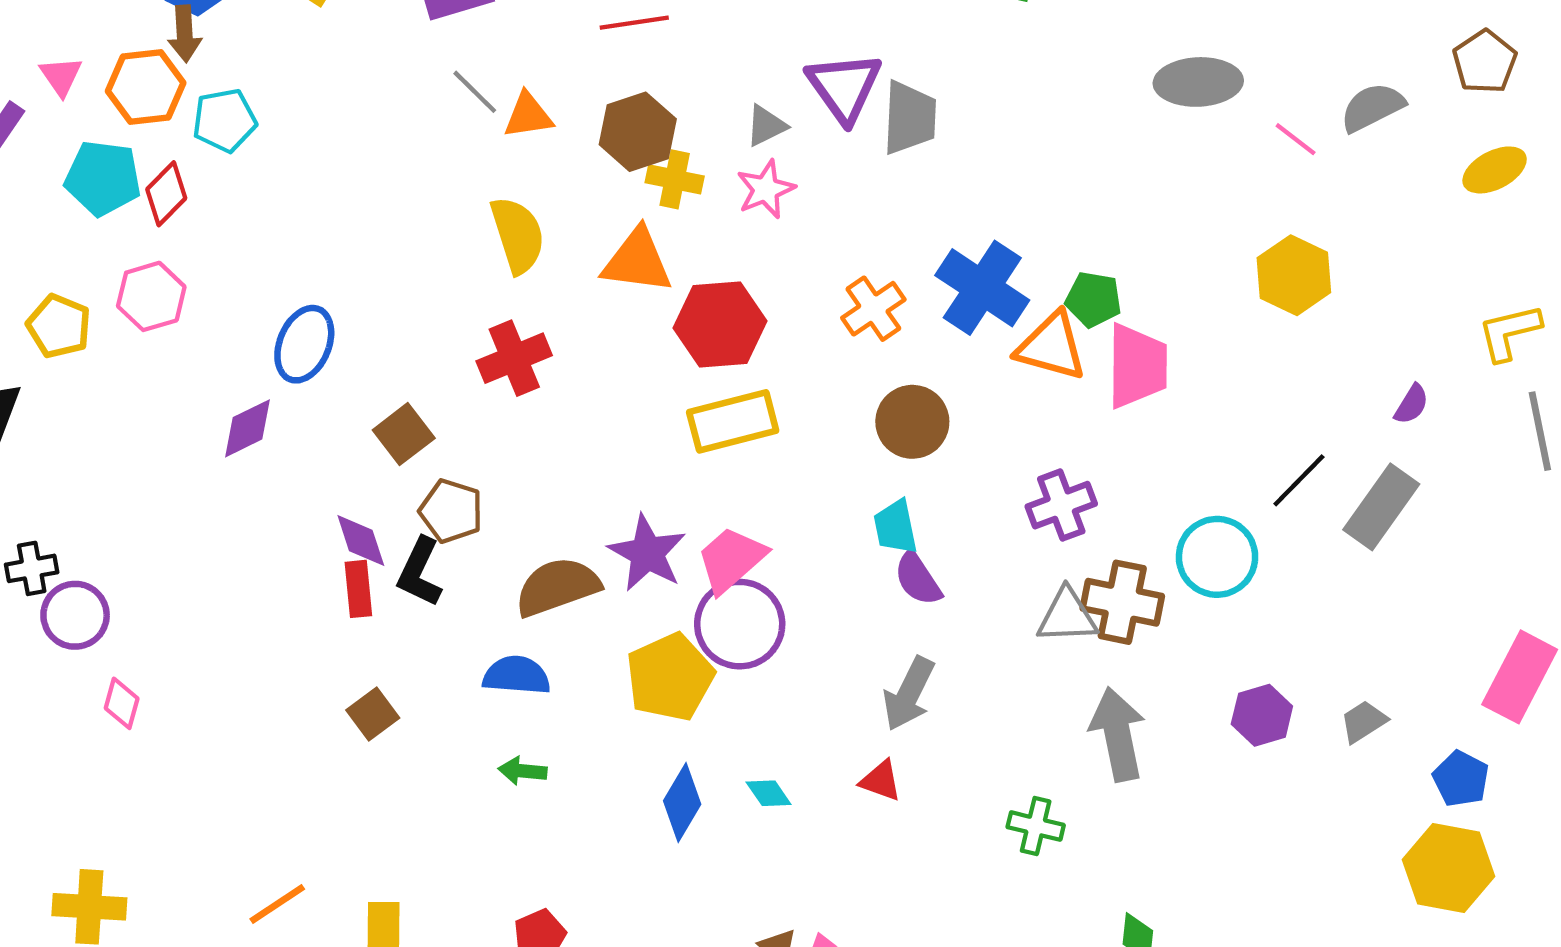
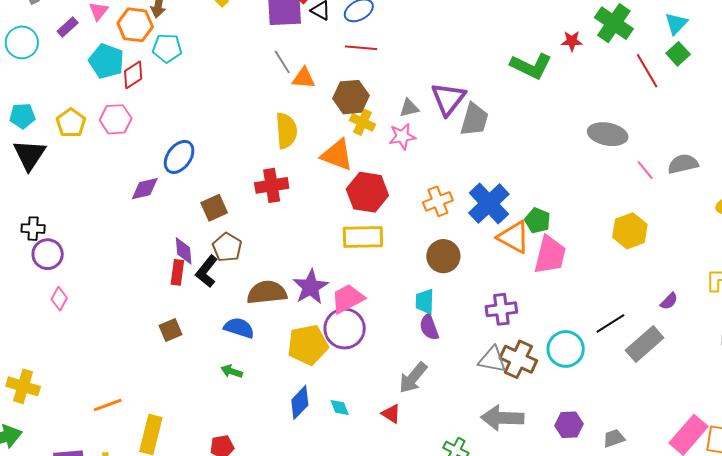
gray arrow: (1118, 734) -> (502, 418), turned -90

